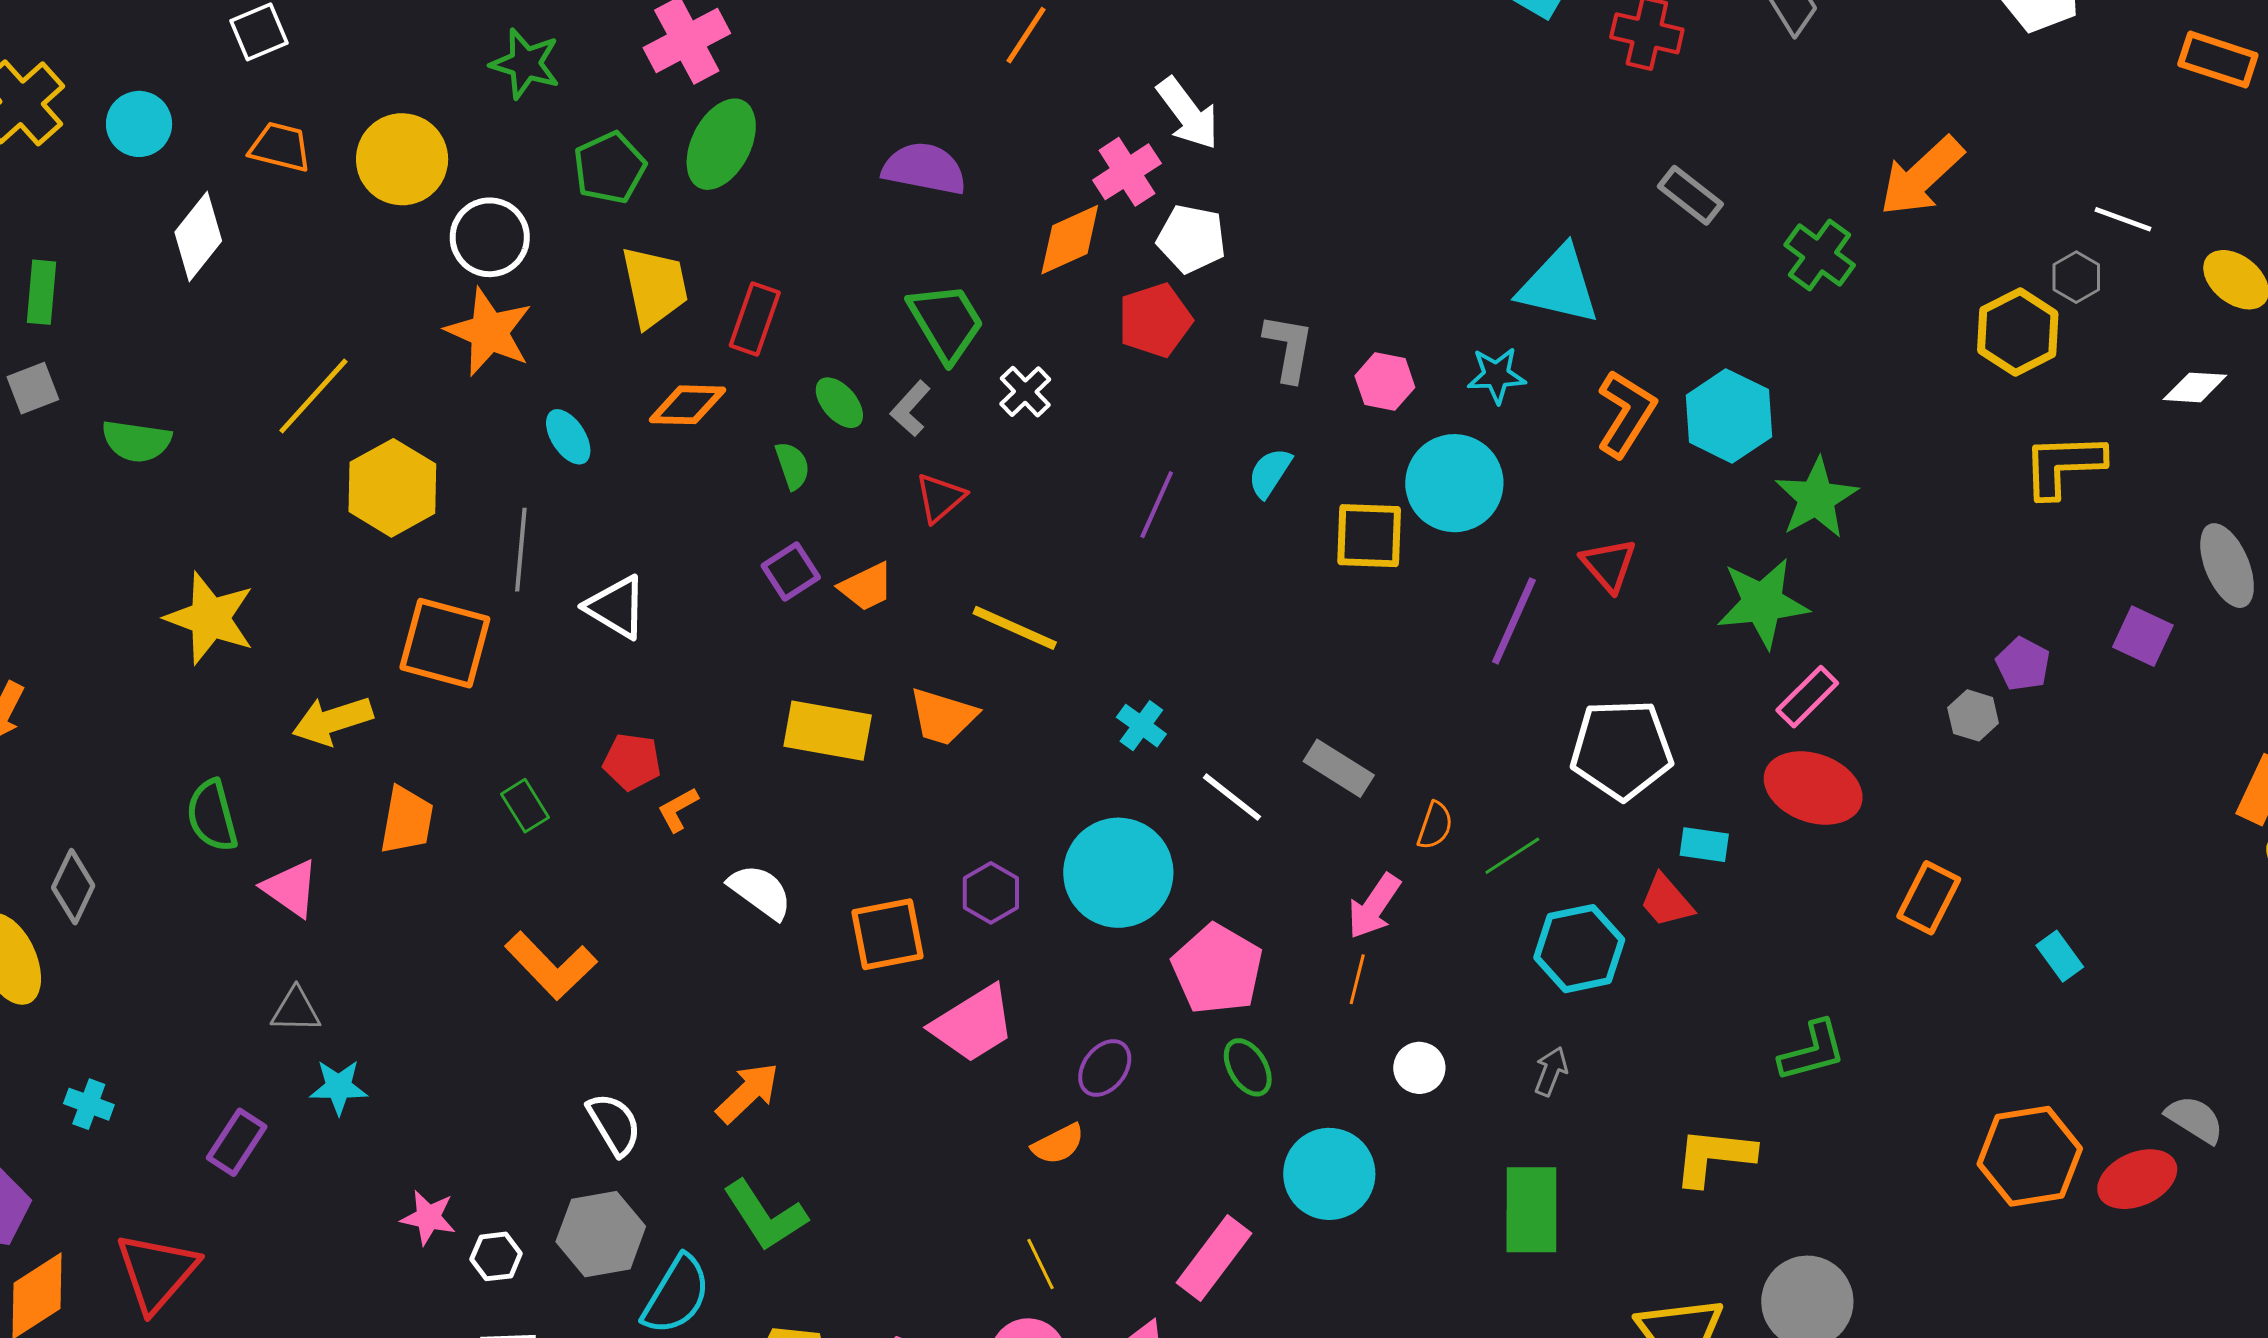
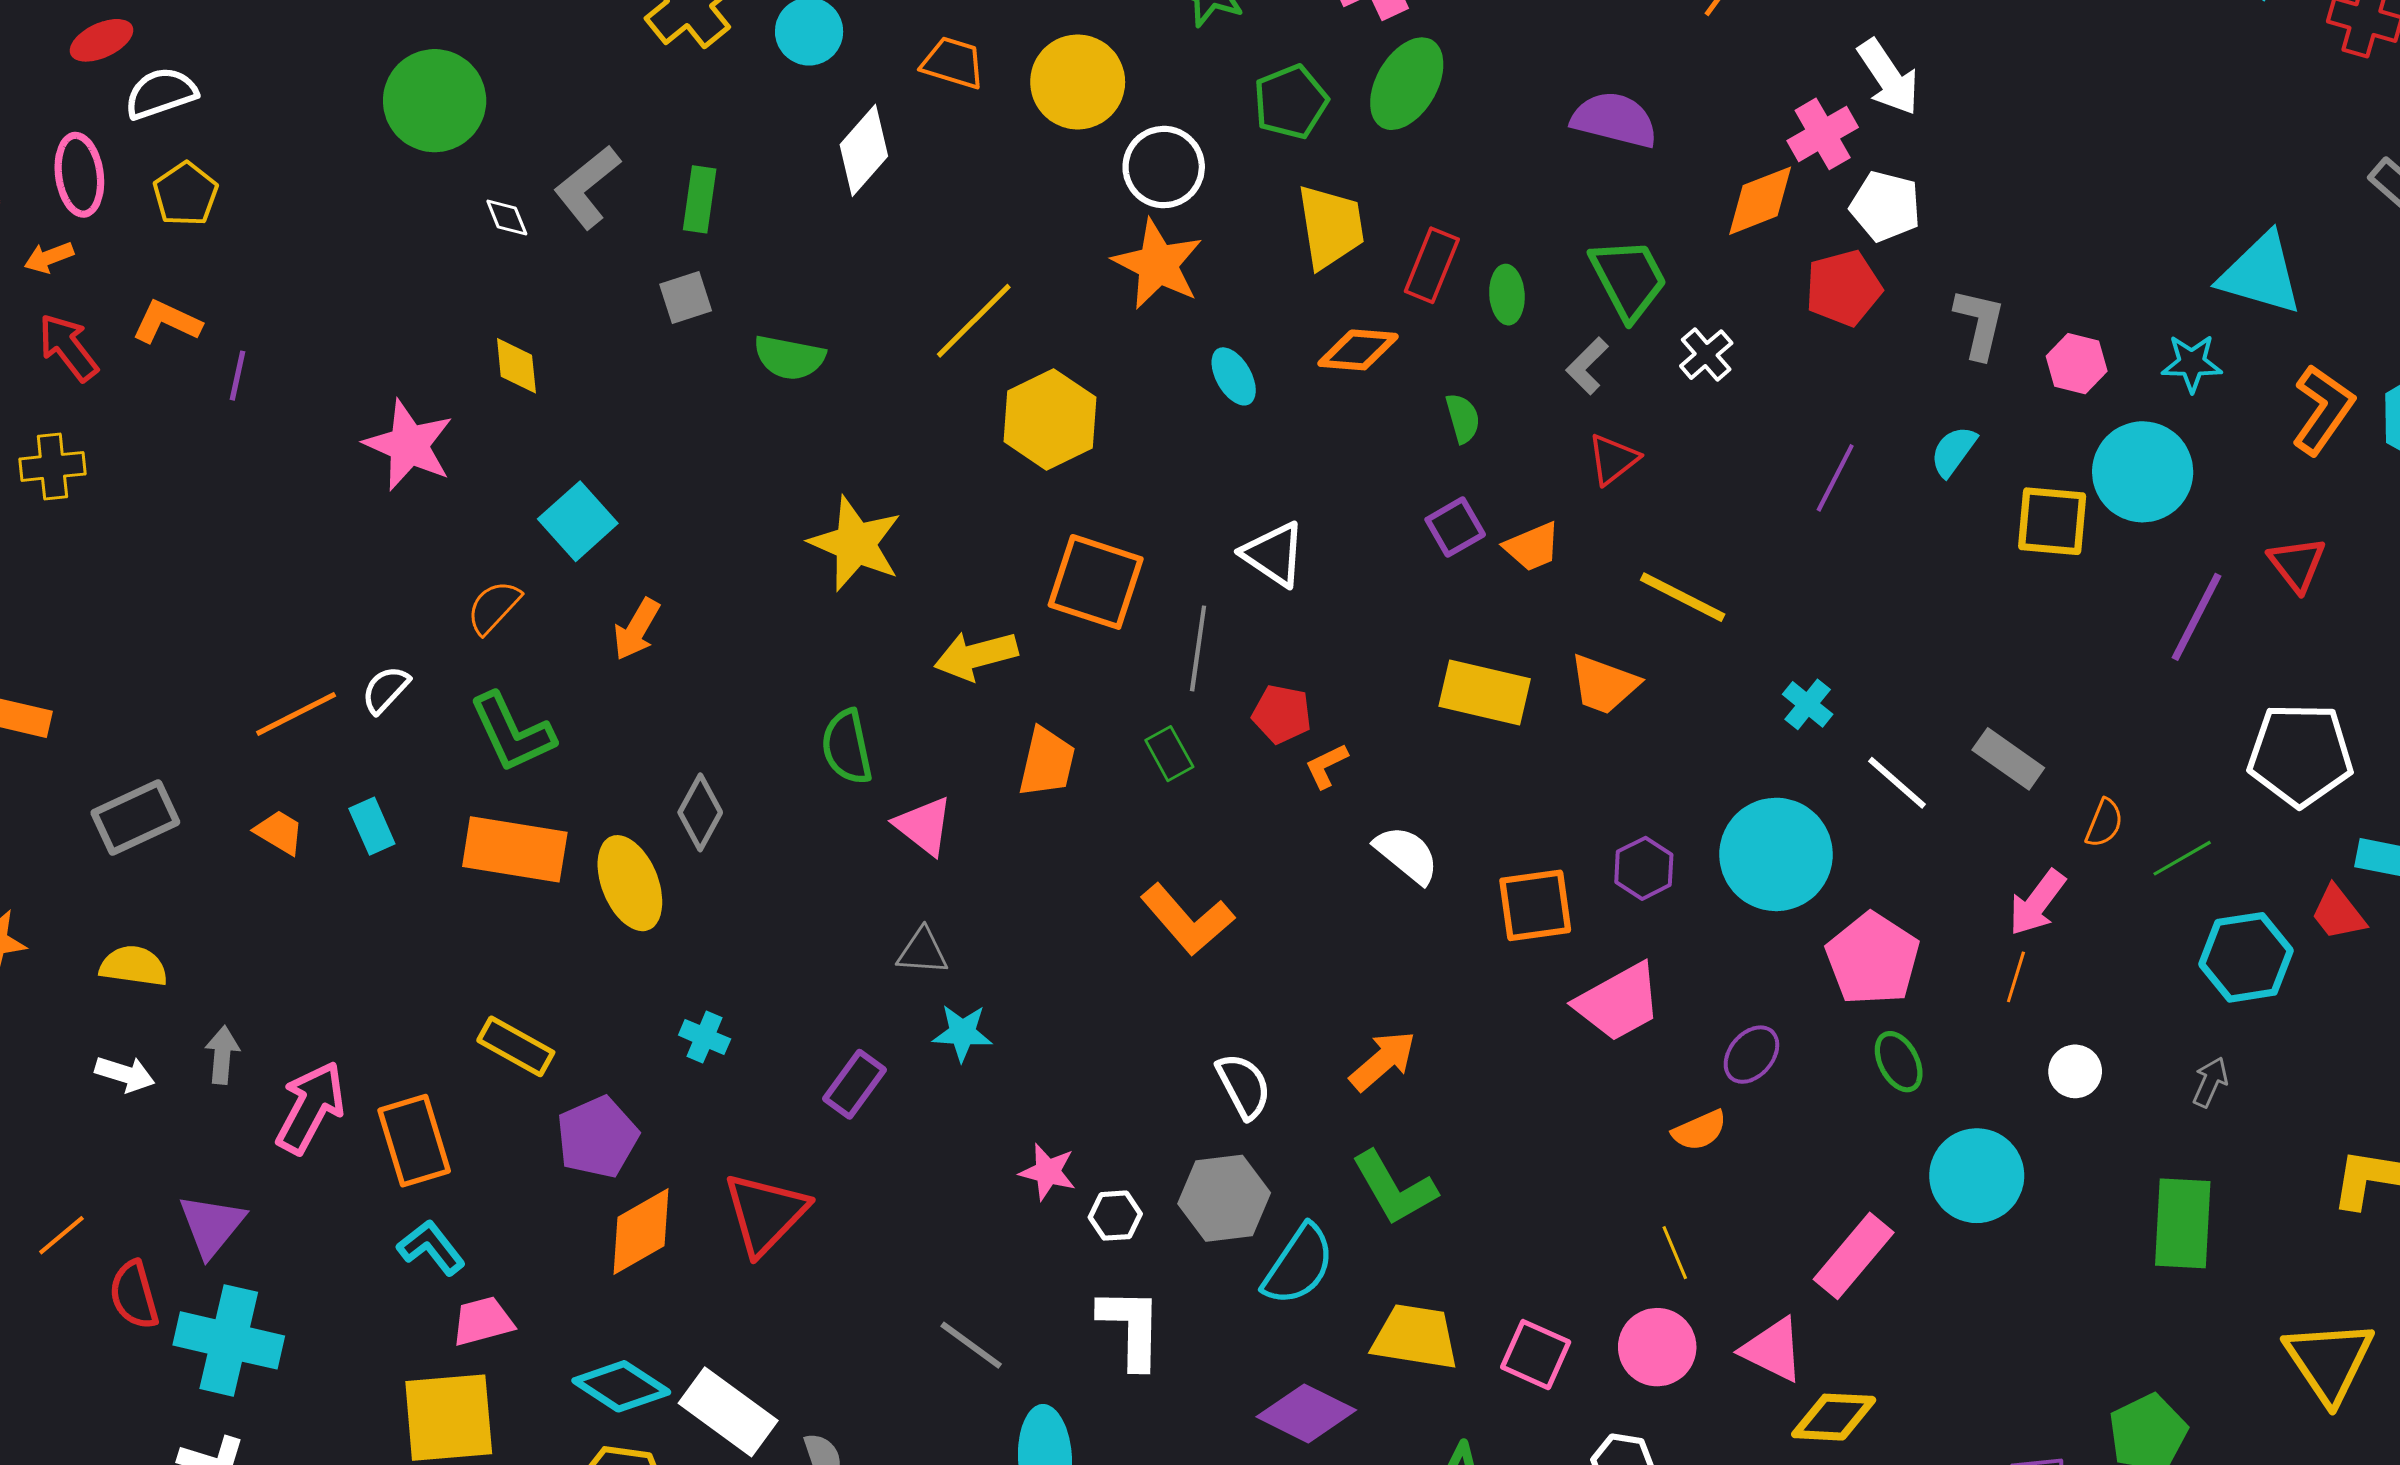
green ellipse: (839, 403) -> (1507, 295), moved, turned 34
gray line: (521, 550) -> (1198, 648), moved

